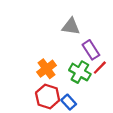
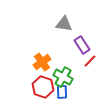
green cross: (80, 72) -> (63, 77), moved
blue rectangle: (69, 102) -> (62, 92), turned 40

